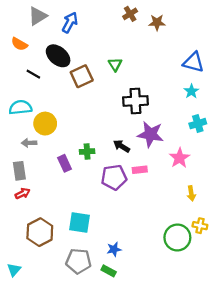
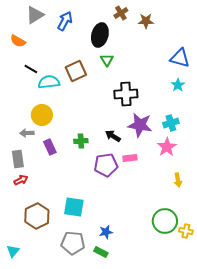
black ellipse: (58, 56) -> (100, 35), moved, turned 65
cyan semicircle: (20, 107) -> (49, 82), moved
cyan cross: (198, 124) -> (171, 123), moved
purple rectangle: (65, 163) -> (50, 147), moved
yellow cross: (200, 226) -> (186, 231), moved

